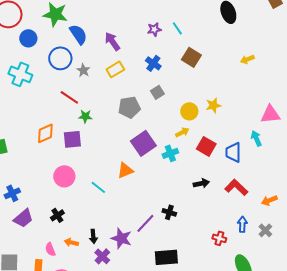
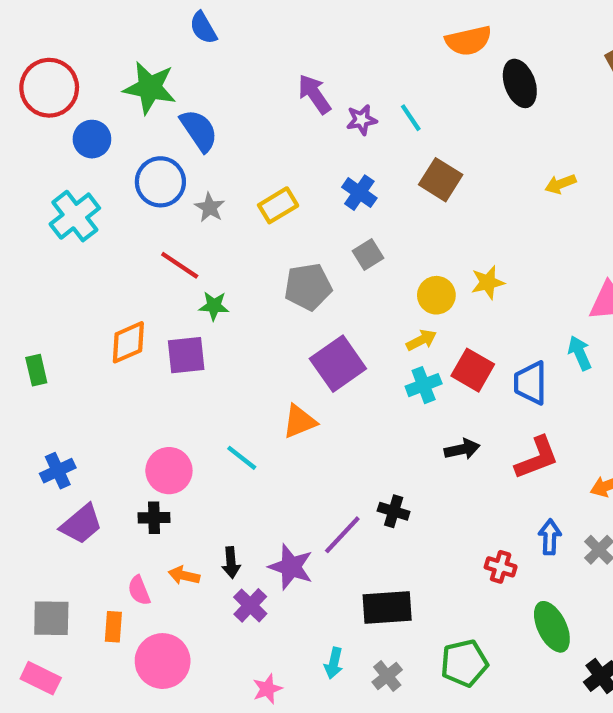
purple arrow: (112, 41) -> (314, 94), moved
cyan cross: (20, 74) -> (75, 216), turned 30
cyan cross: (170, 153) -> (424, 385), moved
pink circle: (64, 176) -> (169, 471), moved
red L-shape: (236, 187) -> (537, 458), turned 115
black cross: (57, 215) -> (154, 518), turned 32

